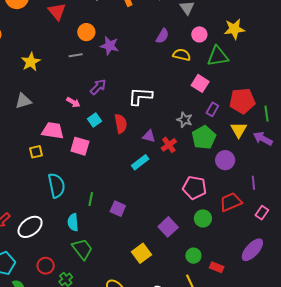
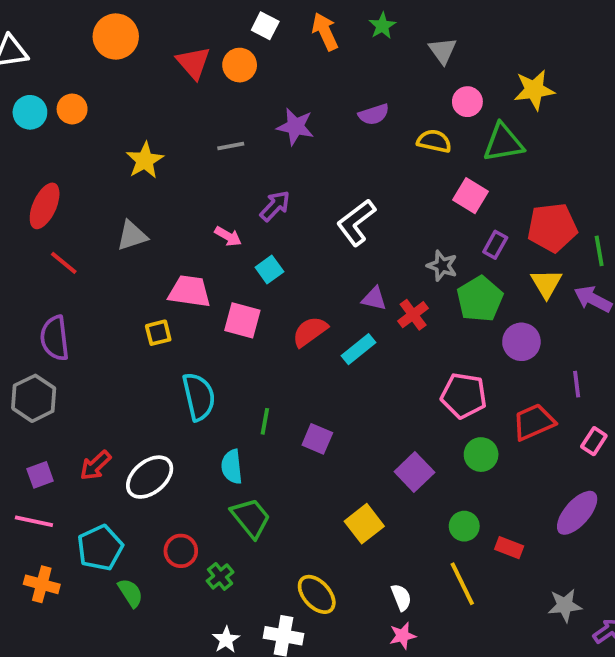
orange circle: (86, 32) -> (240, 65), moved
purple semicircle: (162, 36) -> (374, 114), moved, turned 42
white L-shape: (140, 96) -> (356, 222), turned -40
red semicircle: (121, 124) -> (310, 332), moved, turned -114

